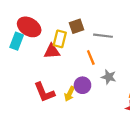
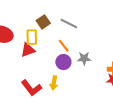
gray line: (103, 36) -> (69, 24), turned 36
purple circle: (82, 85) -> (63, 62), moved

